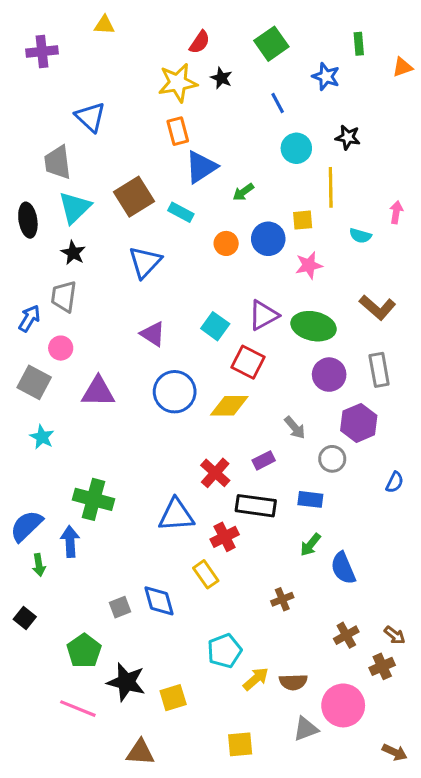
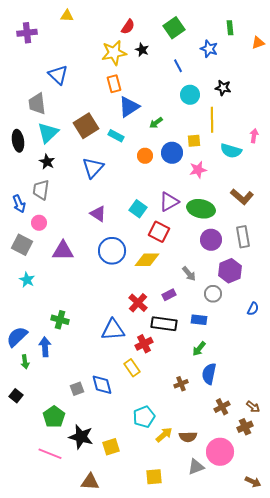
cyan semicircle: (360, 236) -> (231, 151), size x1.5
blue arrow: (29, 318) -> (19, 204), turned 126
green cross: (93, 499) -> (60, 320), size x0.7
blue semicircle: (343, 568) -> (209, 374), moved, turned 35

